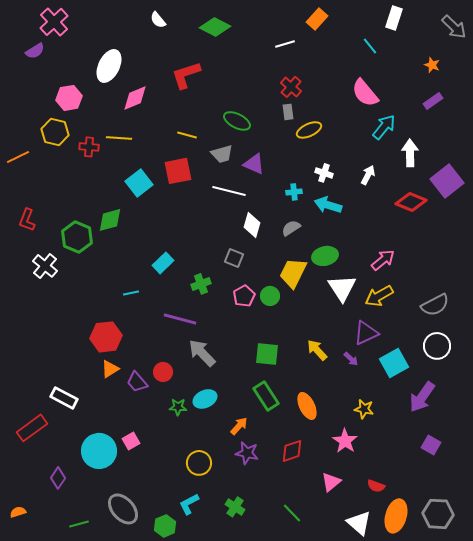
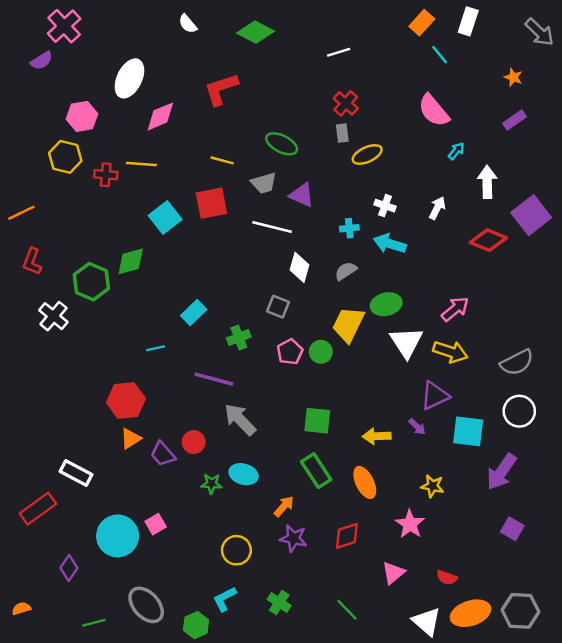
orange rectangle: (317, 19) -> (422, 23), moved
cyan arrow: (384, 127) -> (456, 151), size x0.6
orange line: (18, 157) -> (21, 213), moved
yellow arrow: (379, 296) -> (450, 352), turned -132
yellow arrow: (317, 350) -> (377, 436), moved, turned -50
cyan square: (394, 363) -> (468, 431), turned 36
cyan ellipse: (205, 399) -> (244, 474), turned 40
orange ellipse: (396, 516) -> (471, 613), turned 56

